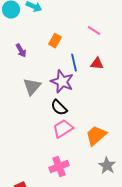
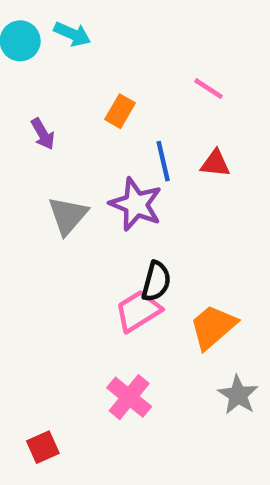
black semicircle: (59, 108) -> (156, 281), moved, turned -120
pink cross: (59, 167) -> (129, 397), turned -30

